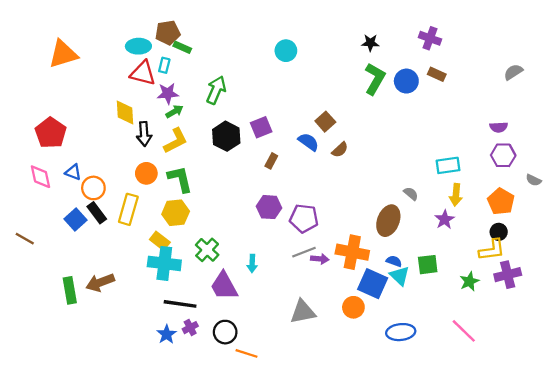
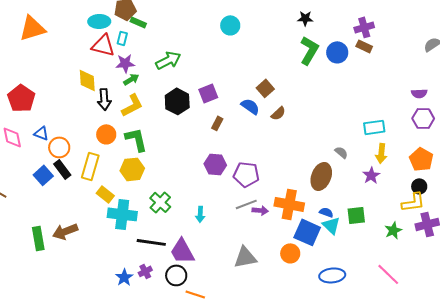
purple cross: (430, 38) -> (364, 27), moved, turned -36
green arrow: (216, 90) -> (168, 60), turned 40
yellow rectangle: (160, 241) -> (105, 194), moved
purple trapezoid: (224, 286) -> (182, 251), moved
black line: (180, 304) -> (151, 242), moved

